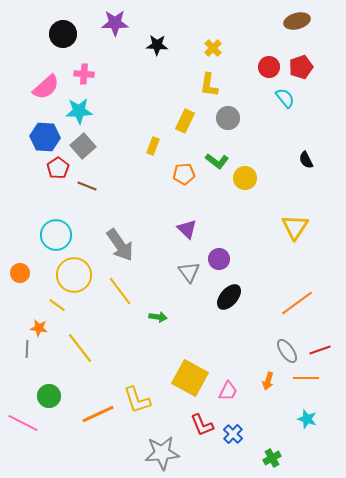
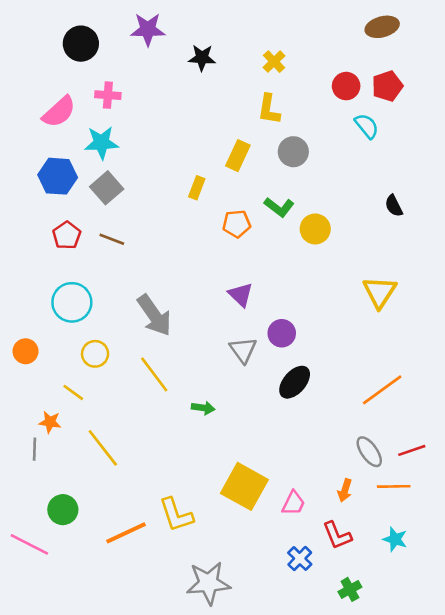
red pentagon: (58, 168) -> (67, 235), moved
yellow circle: (74, 275) -> (95, 354), size x0.6
red L-shape: (202, 425) -> (337, 535), moved

